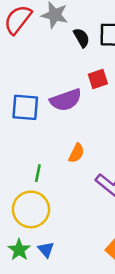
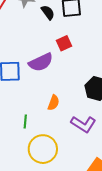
yellow circle: (31, 209) -> (43, 149), moved

